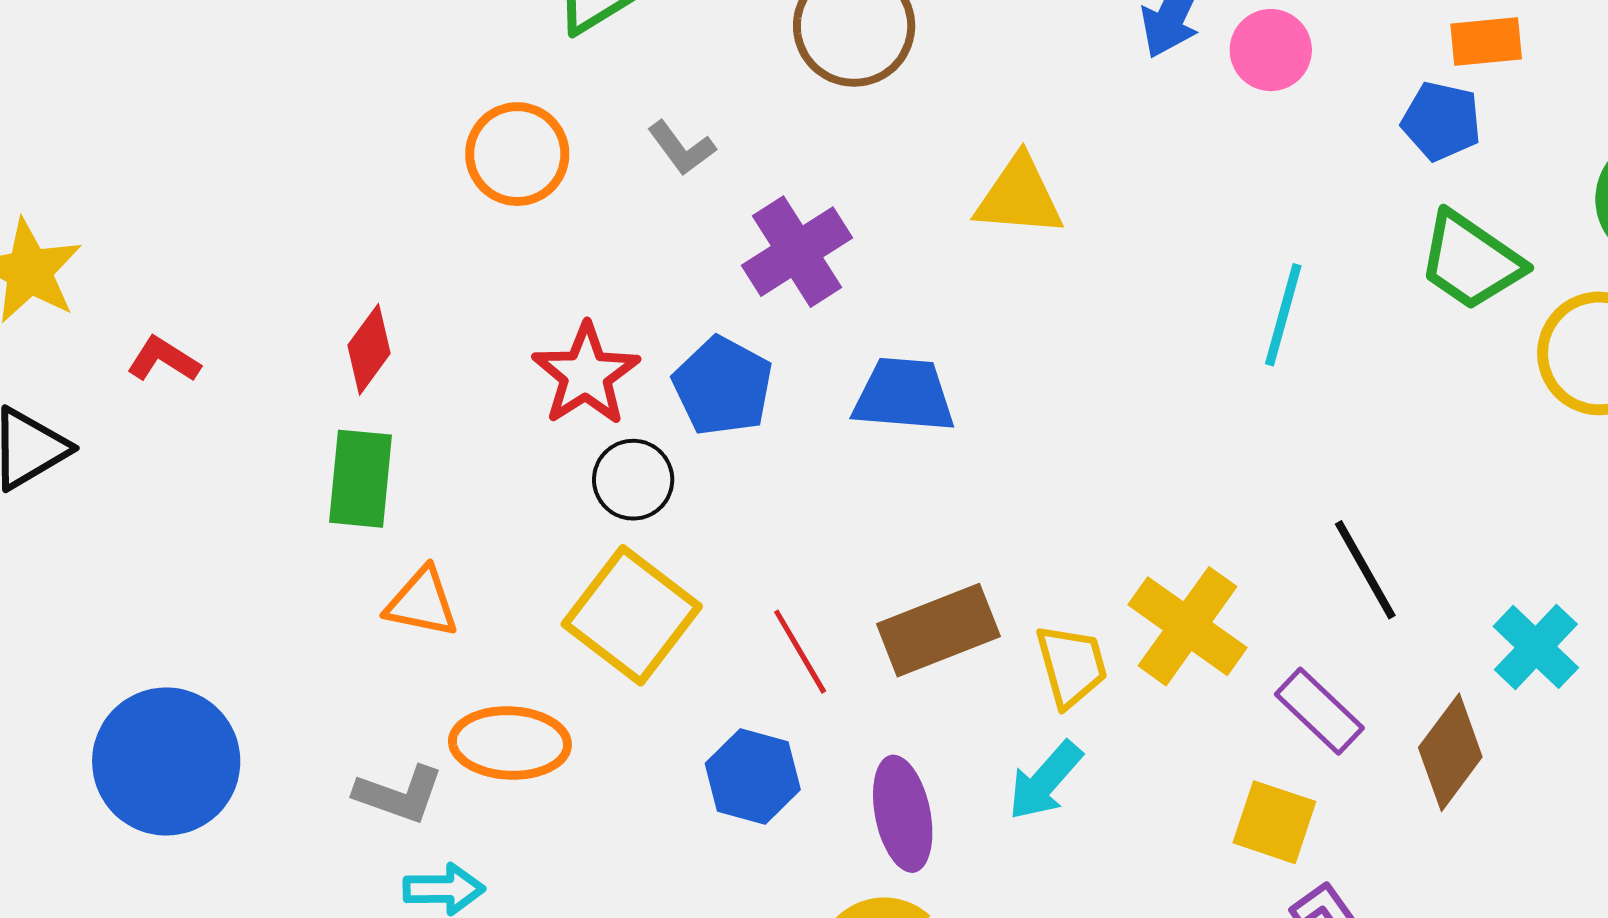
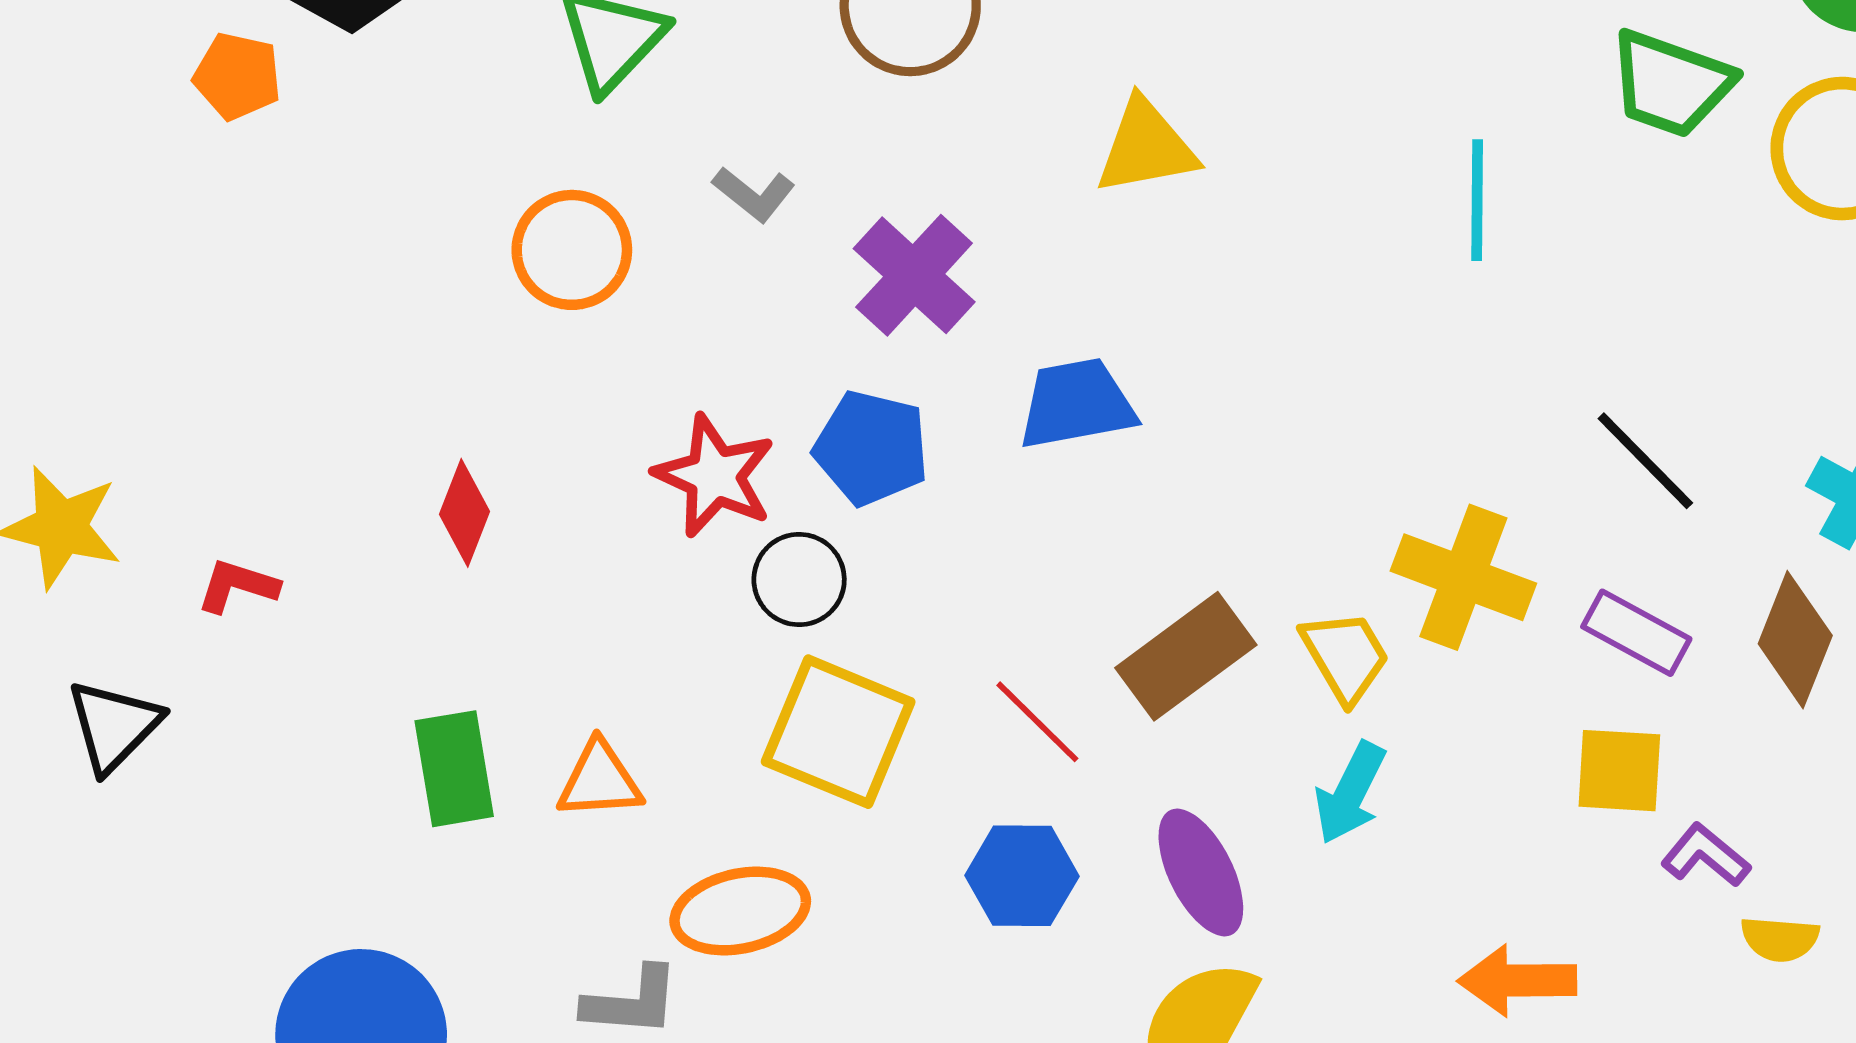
green rectangle: (361, 479) -> (454, 769), moved

